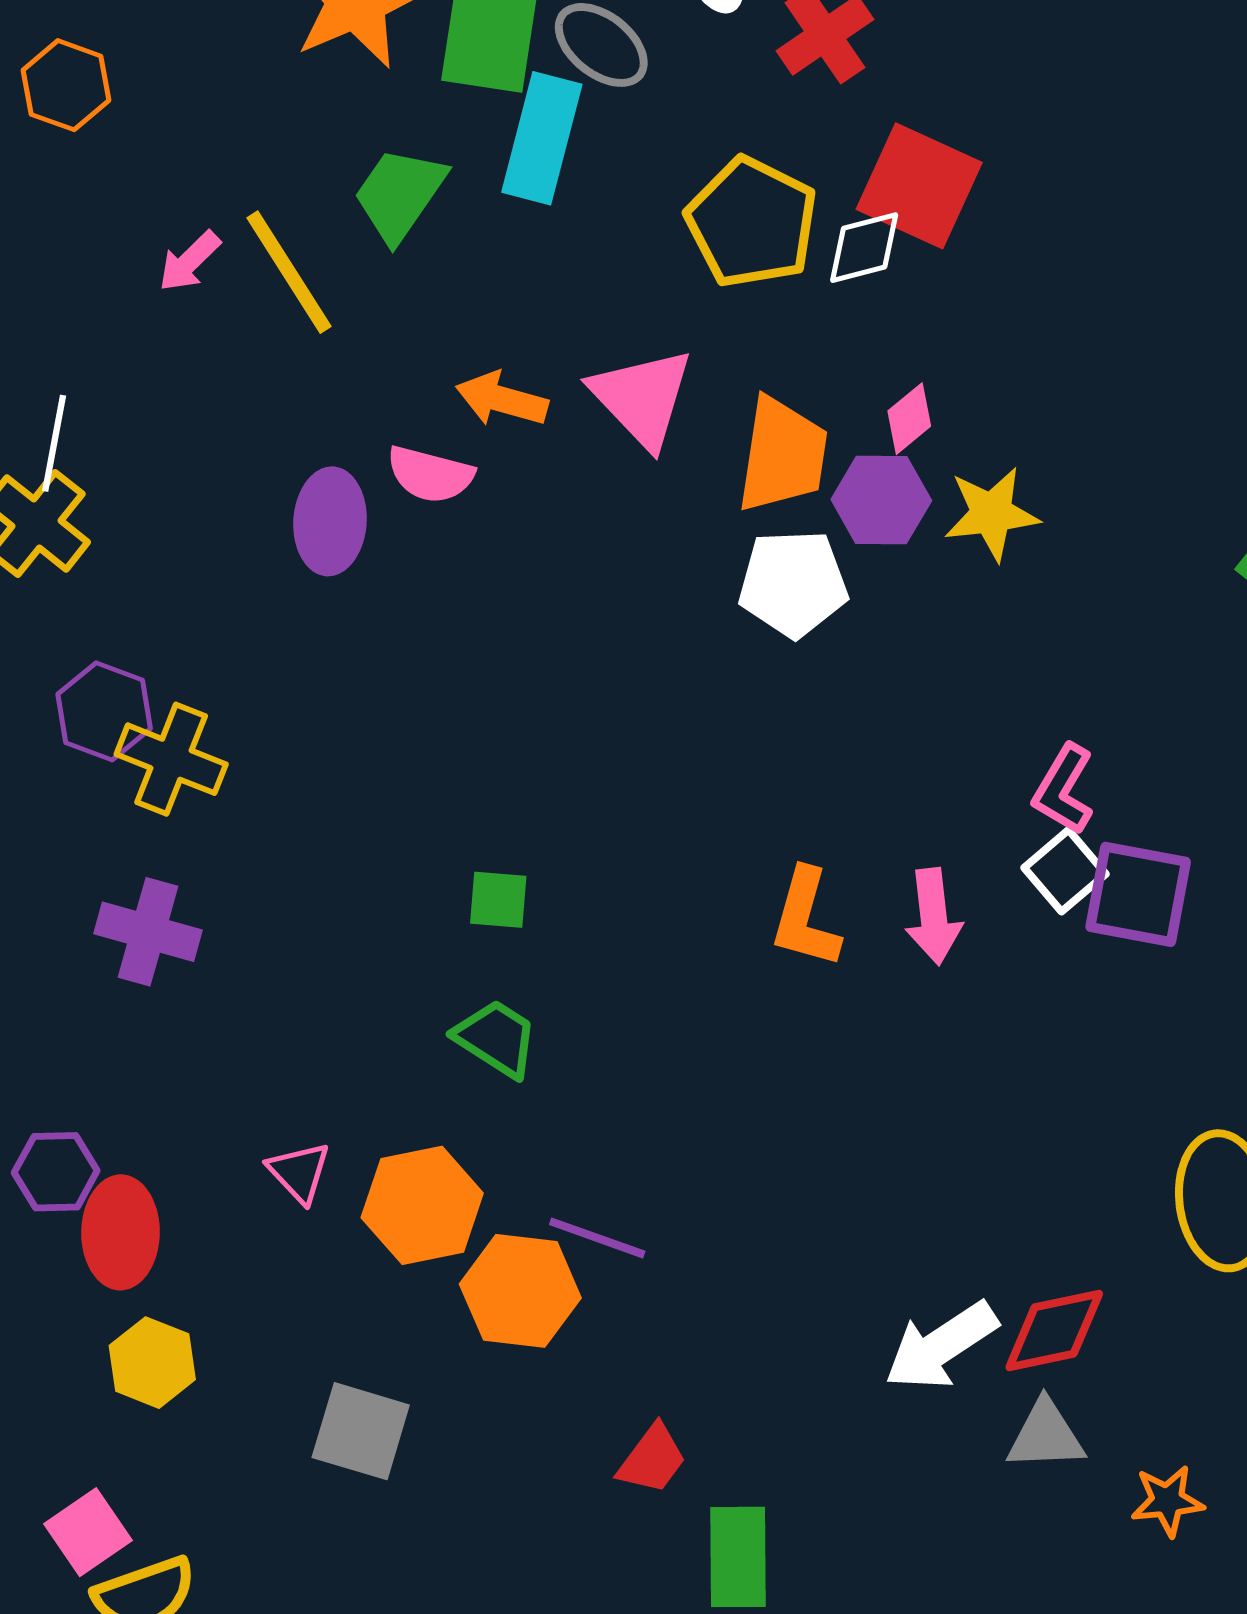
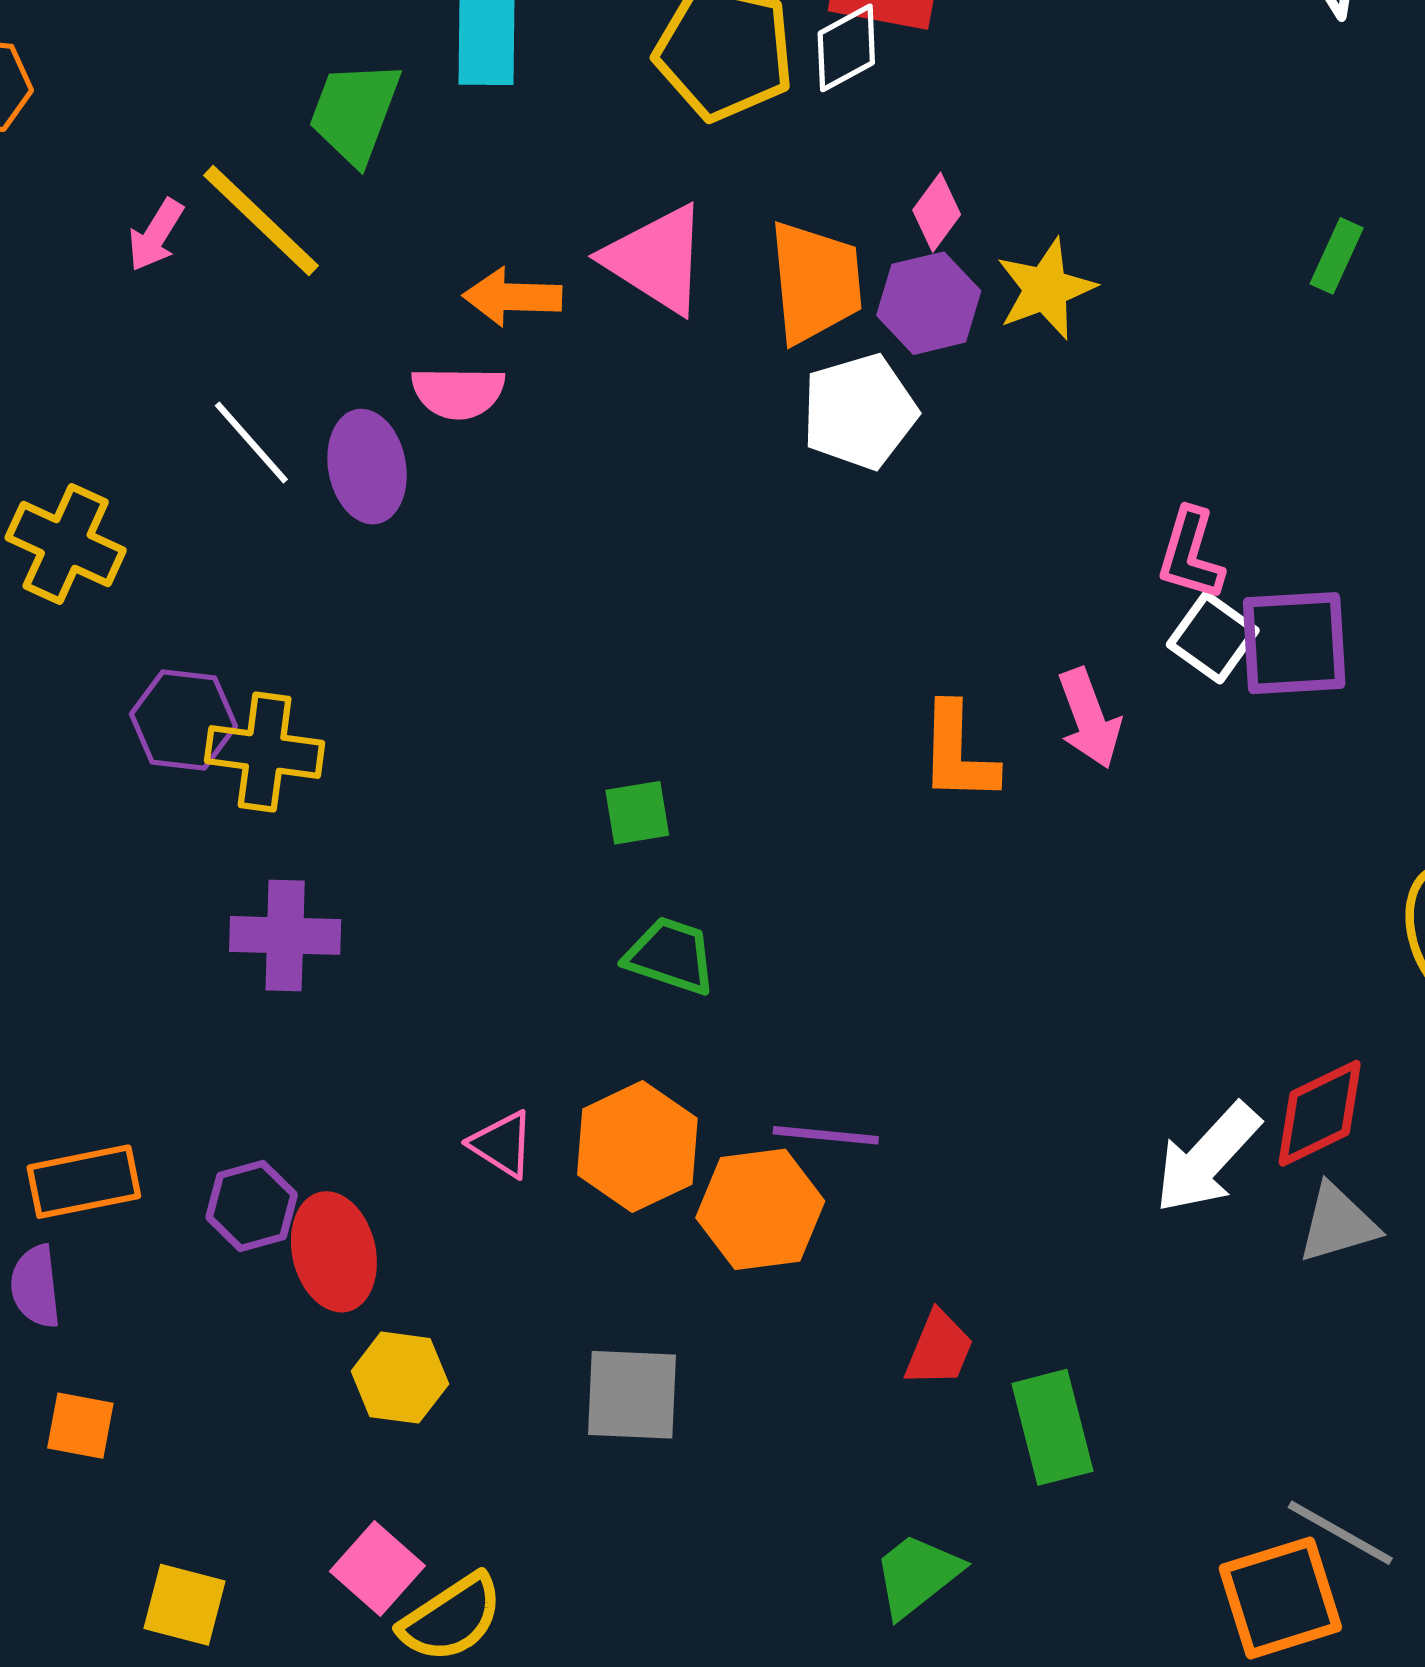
white line: (54, 443) -> (251, 443), moved, turned -38

